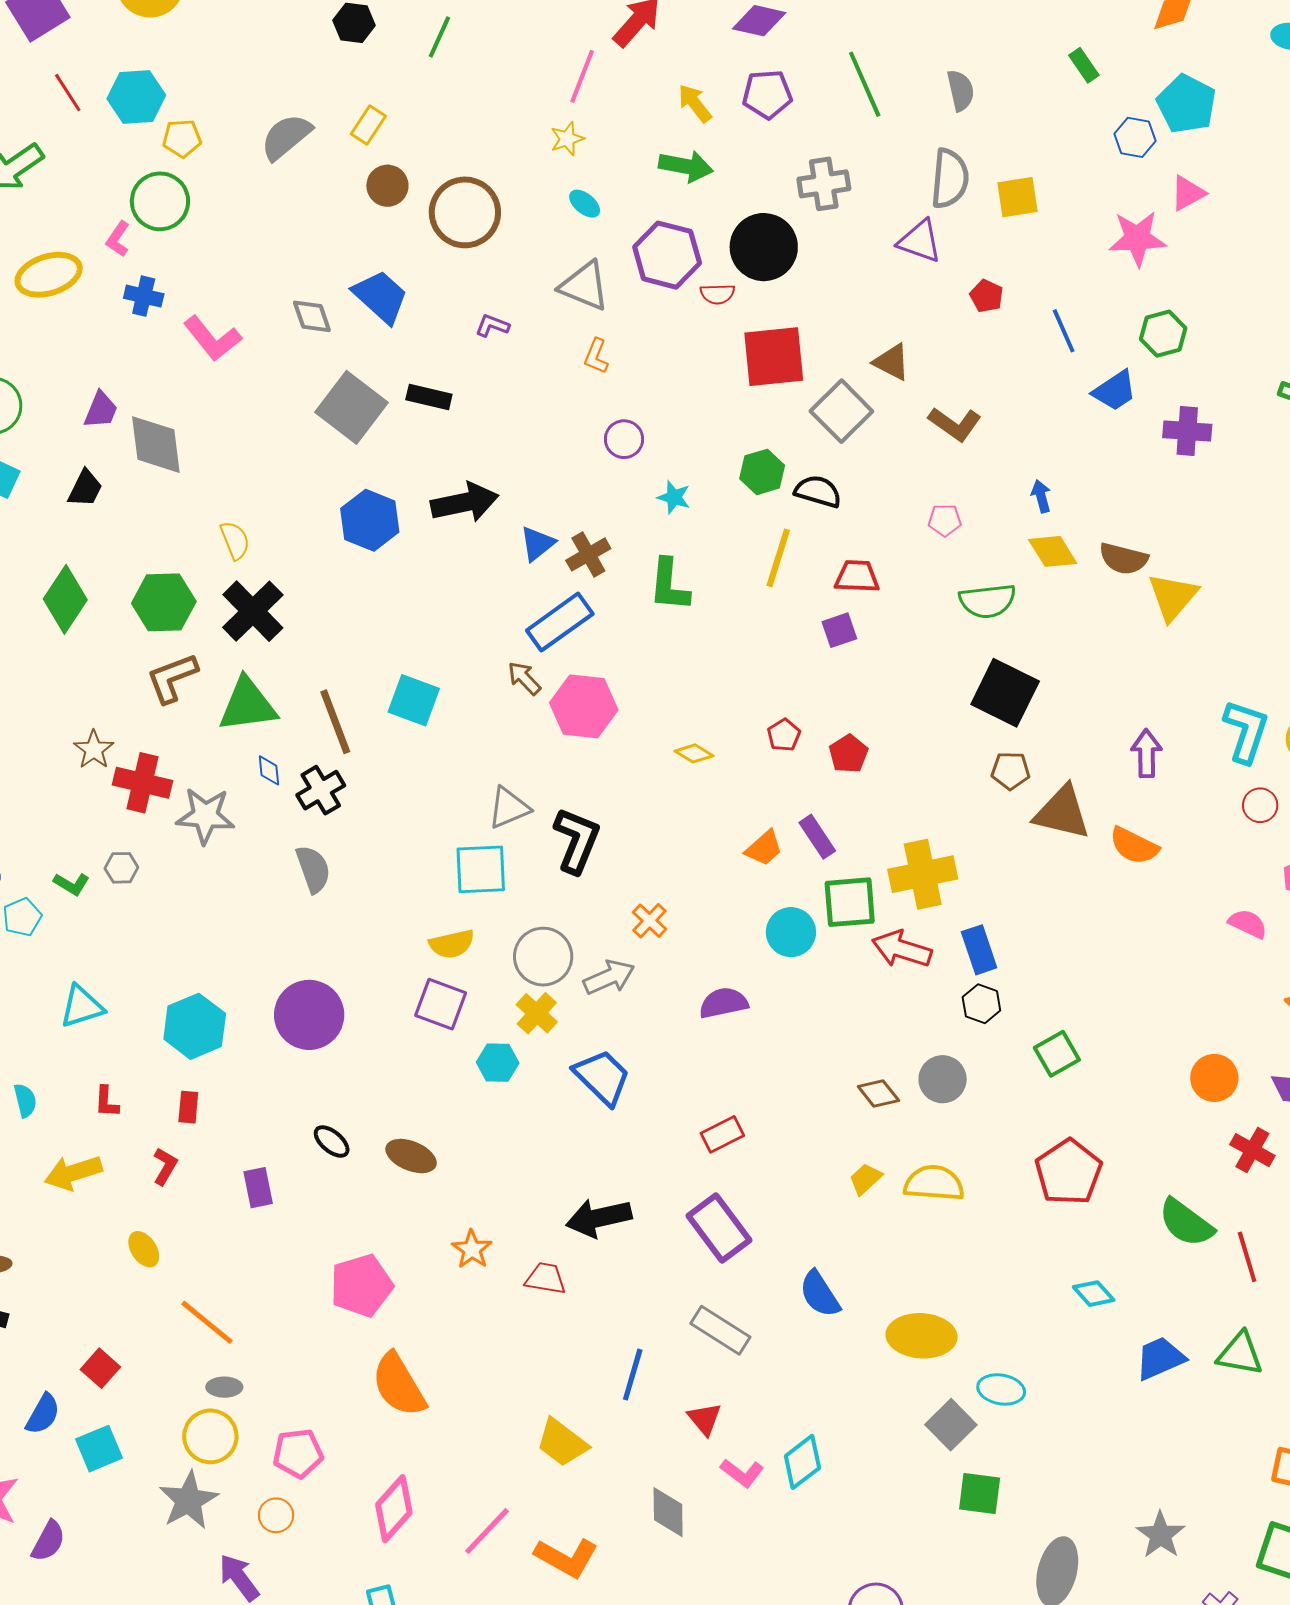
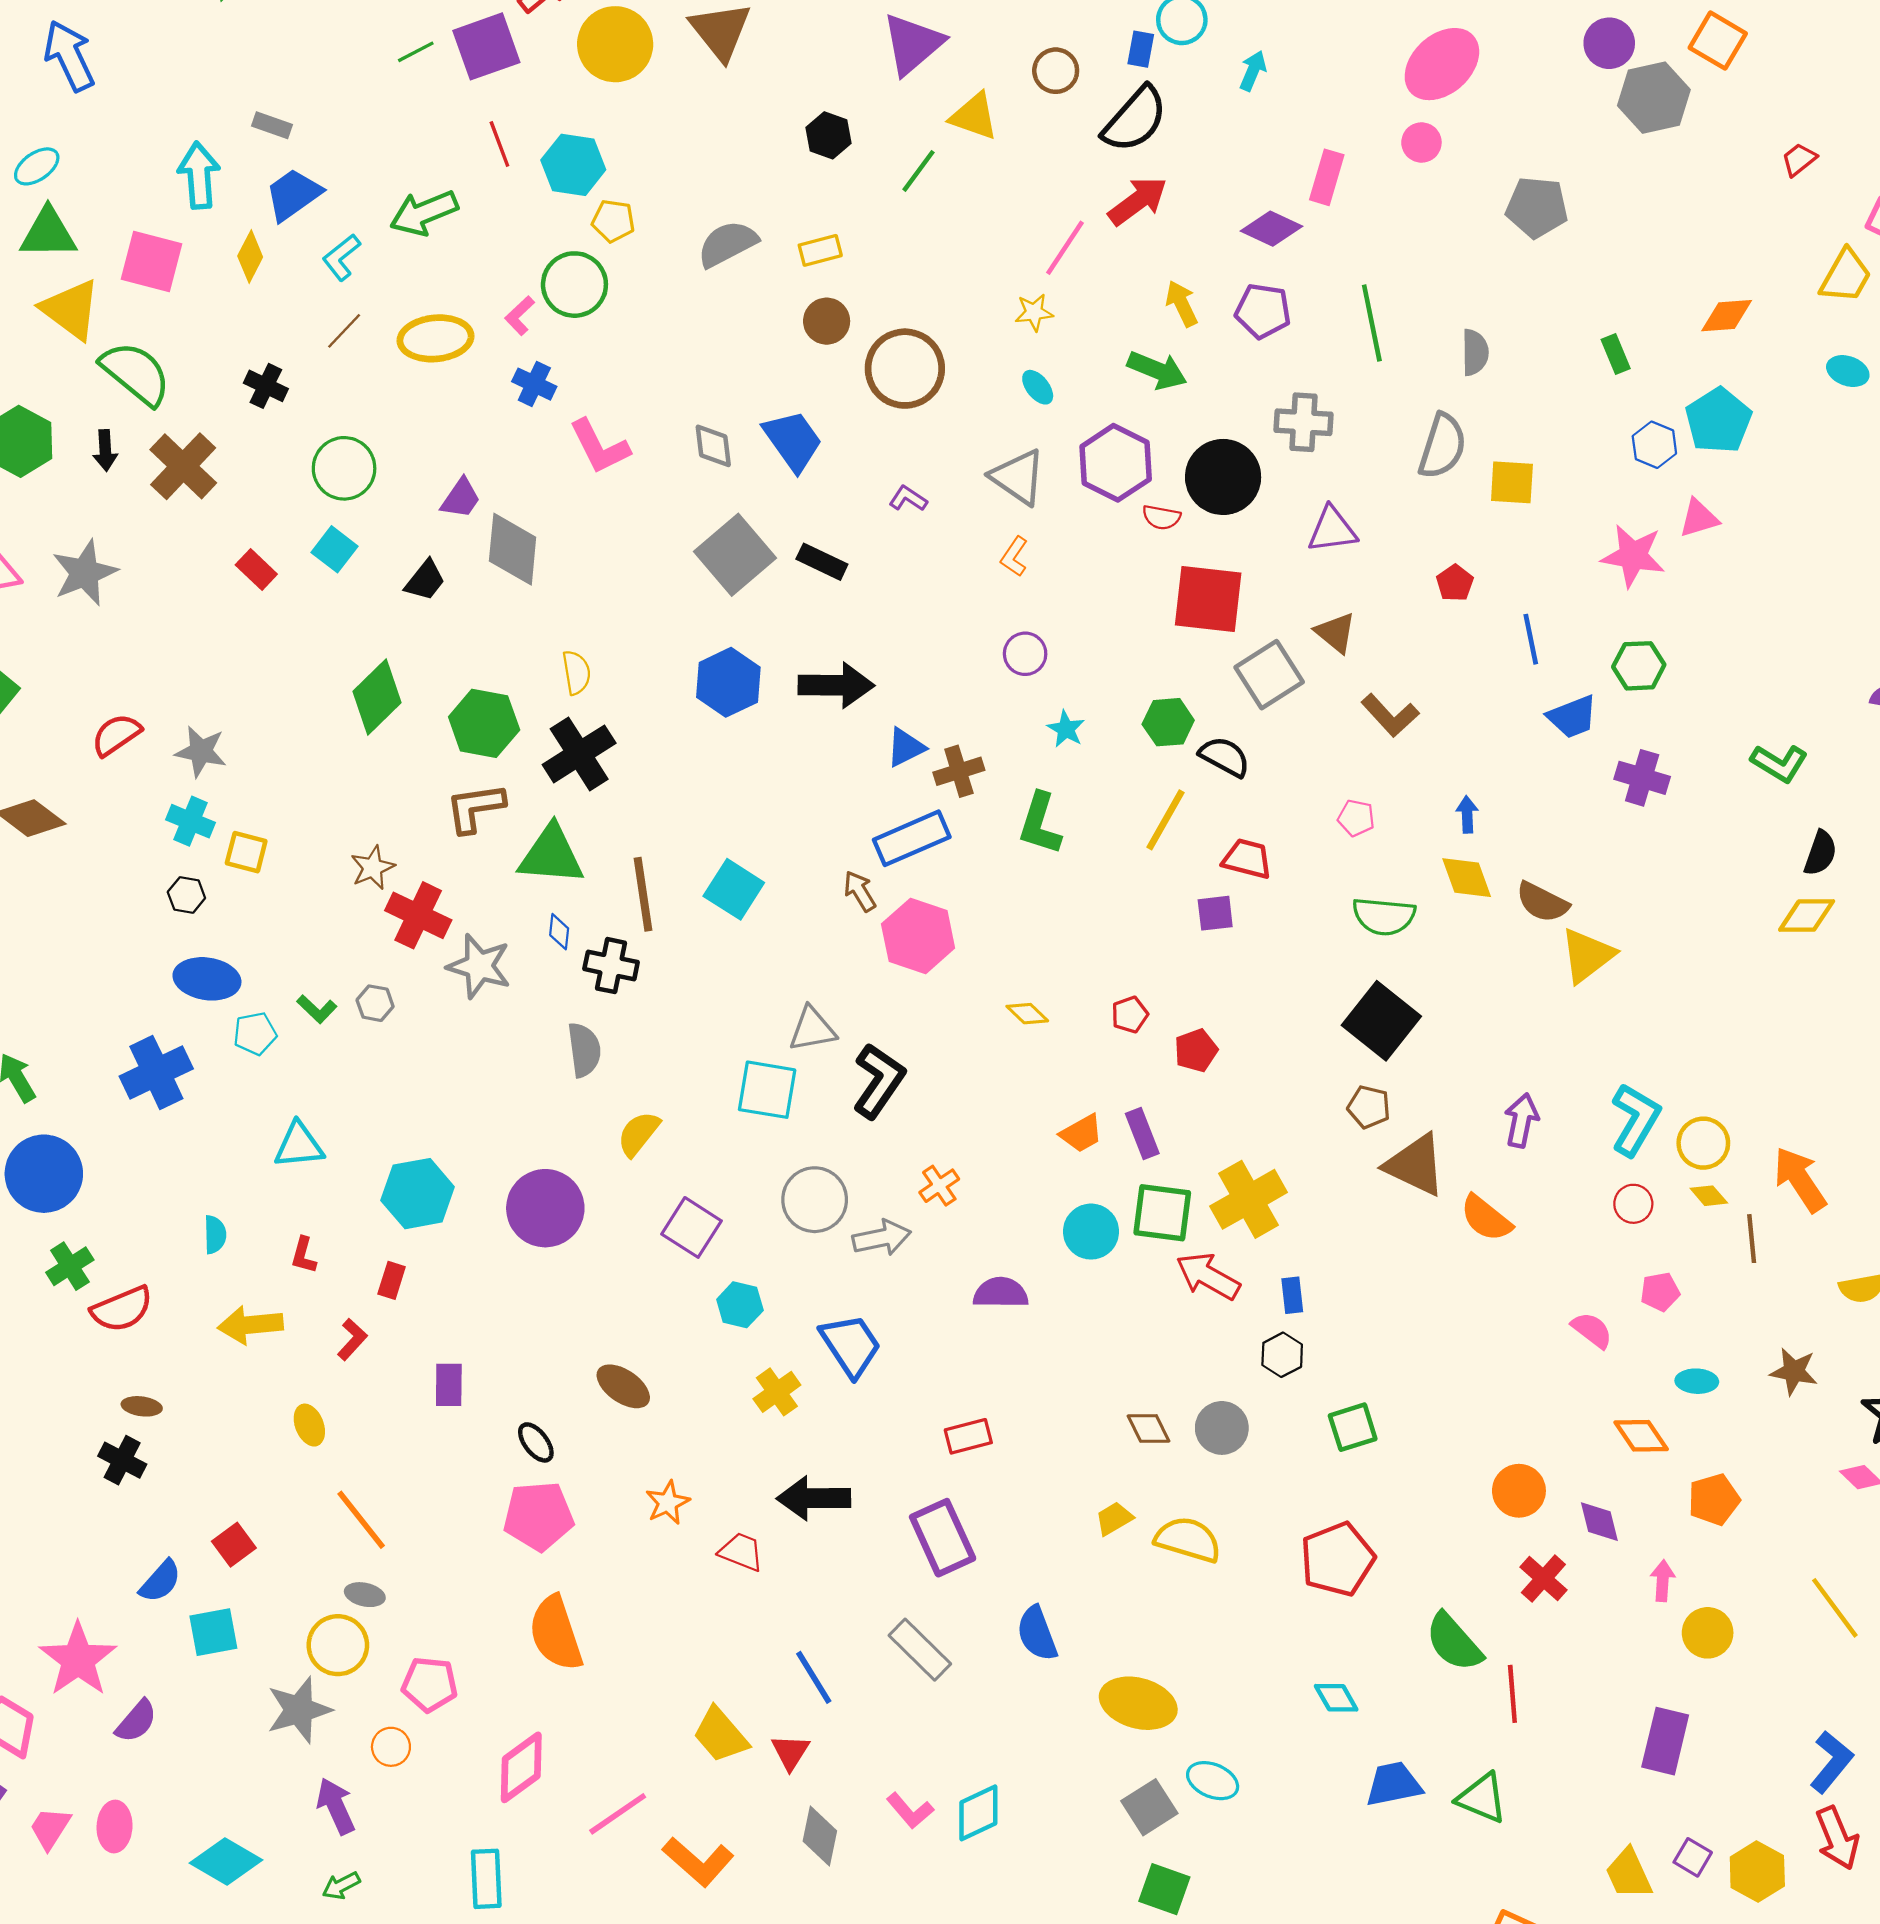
yellow rectangle: (368, 125) -> (820, 250), turned 30
purple triangle: (920, 241) -> (1332, 530), moved, turned -39
black cross: (321, 790) -> (611, 966), turned 30
yellow cross: (923, 874) -> (1249, 1199), turned -30
yellow semicircle: (452, 944) -> (638, 1134), moved, turned 129
blue rectangle: (979, 950) -> (1292, 1295), size x0.7
yellow cross: (537, 1013) -> (777, 1392), moved
black ellipse: (332, 1141) -> (536, 1442), moved
blue line: (633, 1375) -> (814, 1677), turned -60
red triangle: (705, 1419) -> (790, 1752), moved

